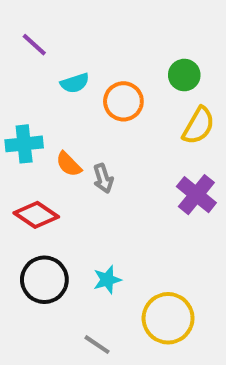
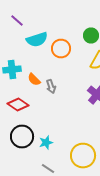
cyan semicircle: (75, 83) -> (37, 40), size x1.5
cyan star: (107, 280) -> (46, 142), moved

